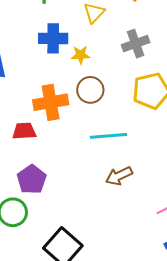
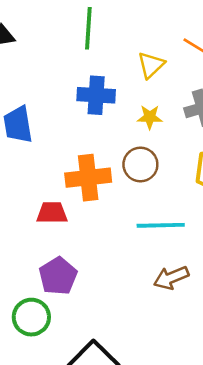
yellow star: (81, 55) -> (150, 117), moved

